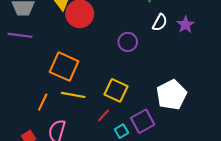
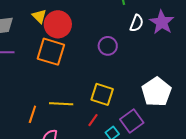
purple star: (185, 25) -> (162, 22), size x1.4
orange square: (64, 67) -> (51, 52), moved

